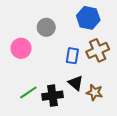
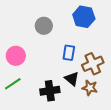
pink circle: (21, 48) -> (16, 56), moved
brown cross: (98, 50) -> (93, 64), moved
green line: (28, 92) -> (13, 84), moved

